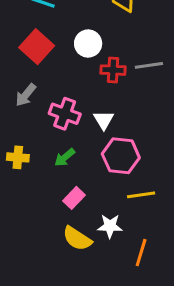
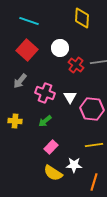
red cross: (113, 70) -> (76, 65), turned 35
pink hexagon: (121, 156) -> (92, 109), moved

